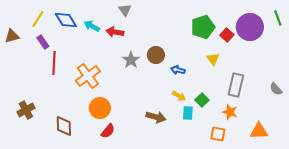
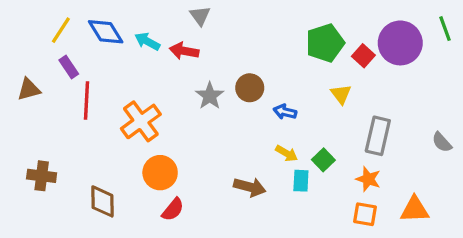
brown triangle: (12, 36) -> (29, 89), moved
brown cross: (26, 110) -> (42, 176), turned 36
orange square: (218, 134) -> (365, 214), moved

